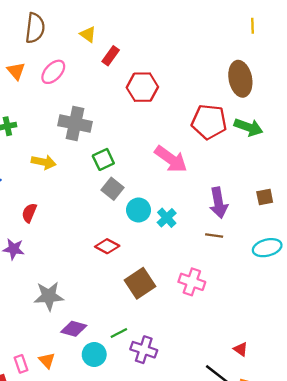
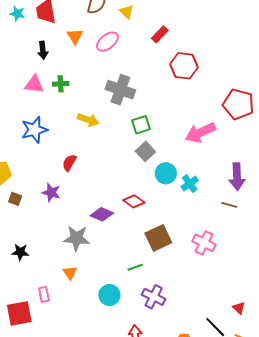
yellow triangle: (88, 34) -> (127, 12), moved
pink arrow: (171, 159) -> (200, 132), turned 112
purple diamond: (74, 329) -> (102, 214), moved
green line: (119, 333) -> (135, 267), moved
orange triangle: (47, 360) -> (70, 273), moved

